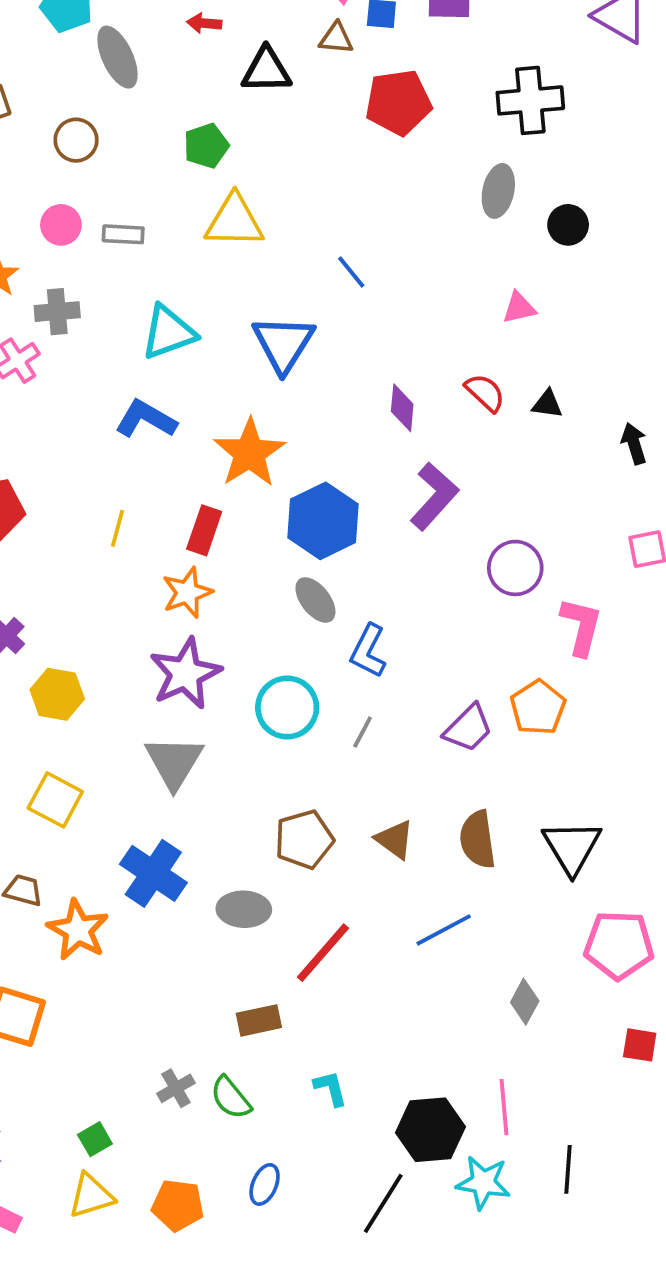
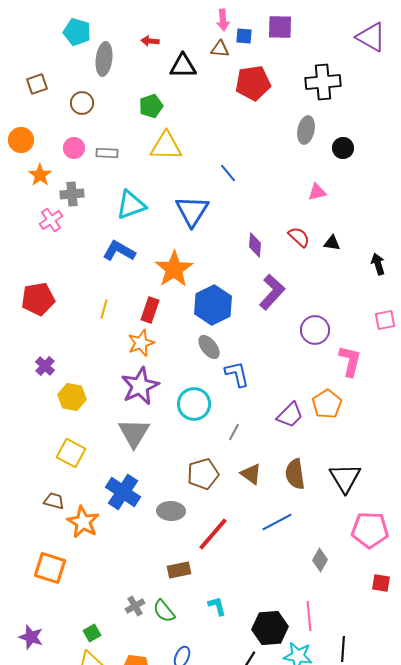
gray ellipse: (118, 57) -> (104, 59), turned 32
blue L-shape: (368, 651) -> (237, 374), turned 140
gray line: (363, 732) -> (234, 432), moved

